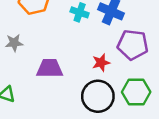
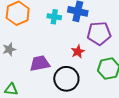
black circle: (98, 96) -> (66, 79), moved

